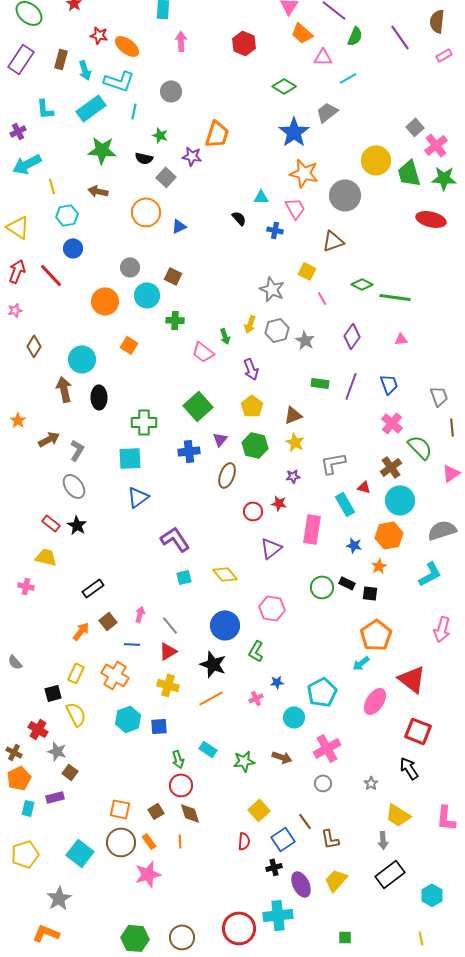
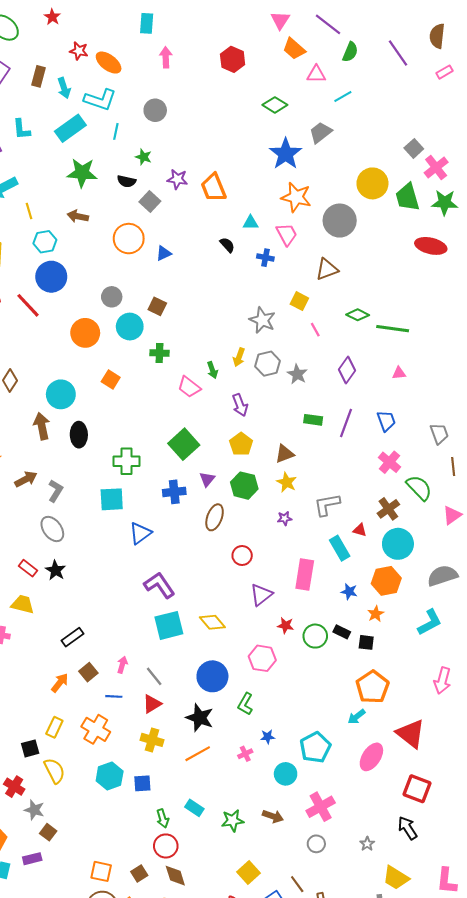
orange trapezoid: (217, 134) -> (213, 188), moved, turned 140
blue circle: (73, 248) -> (51, 277), size x1.5
blue triangle: (138, 497) -> (140, 533), moved
red star: (279, 503) -> (286, 625), moved
cyan square: (184, 577) -> (169, 625), size x1.8

